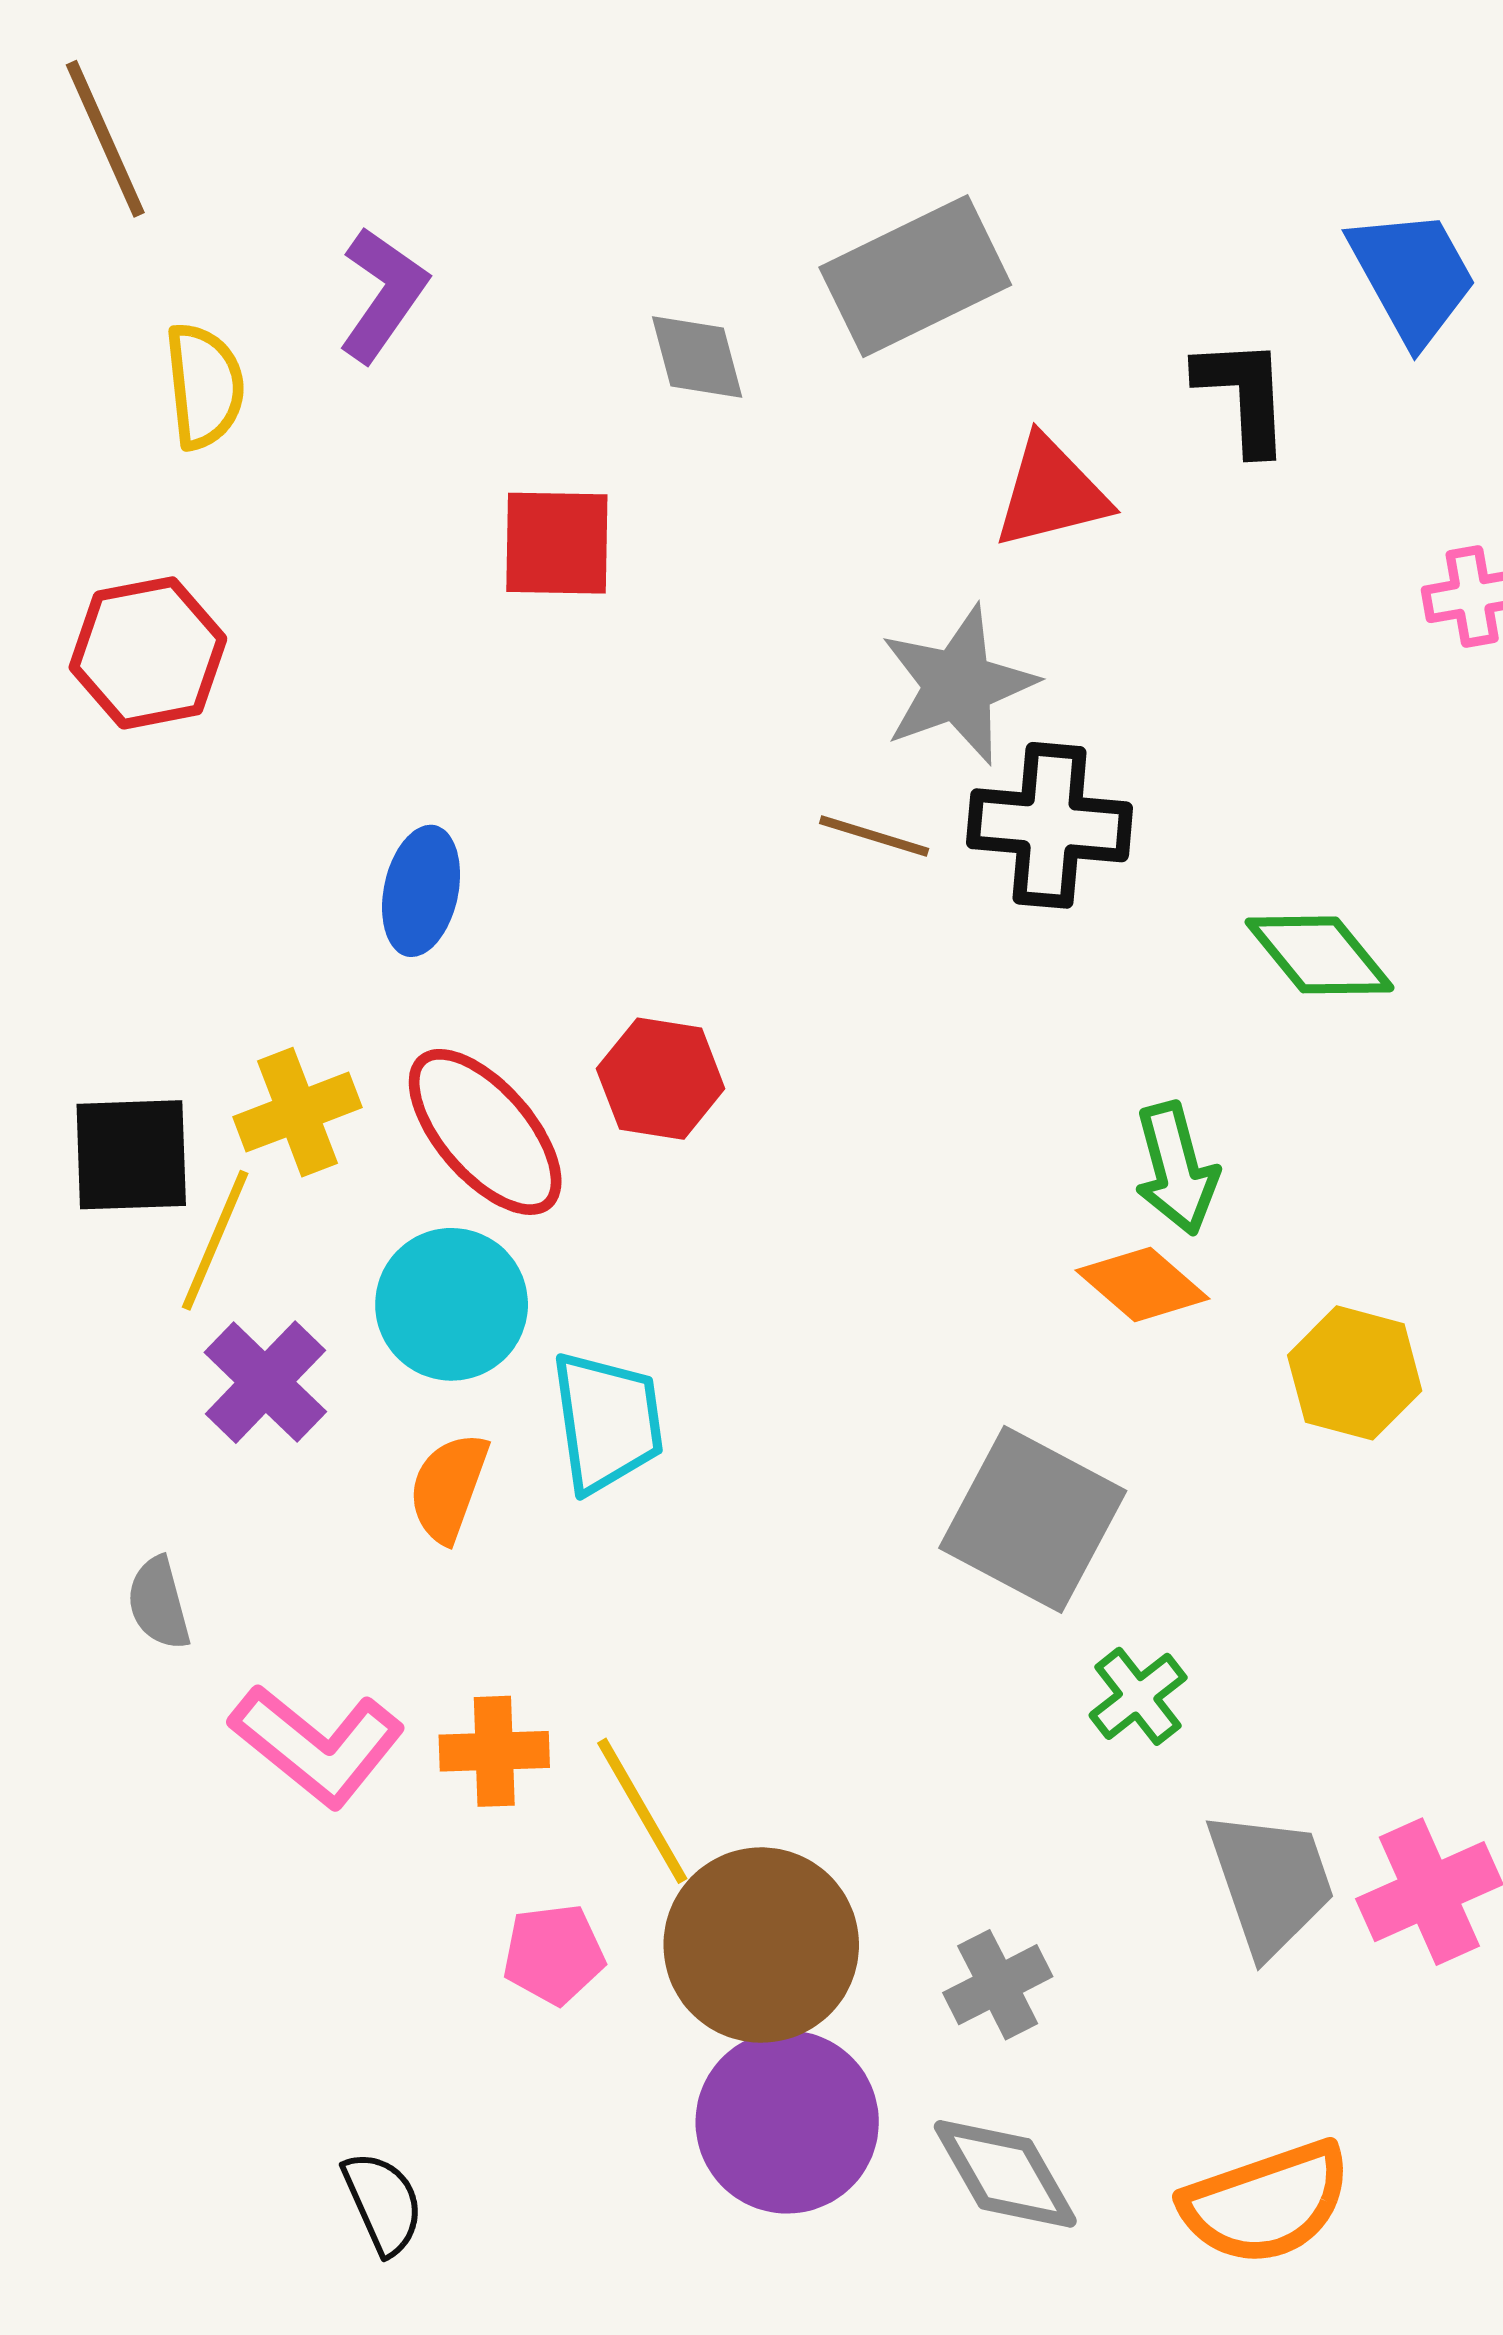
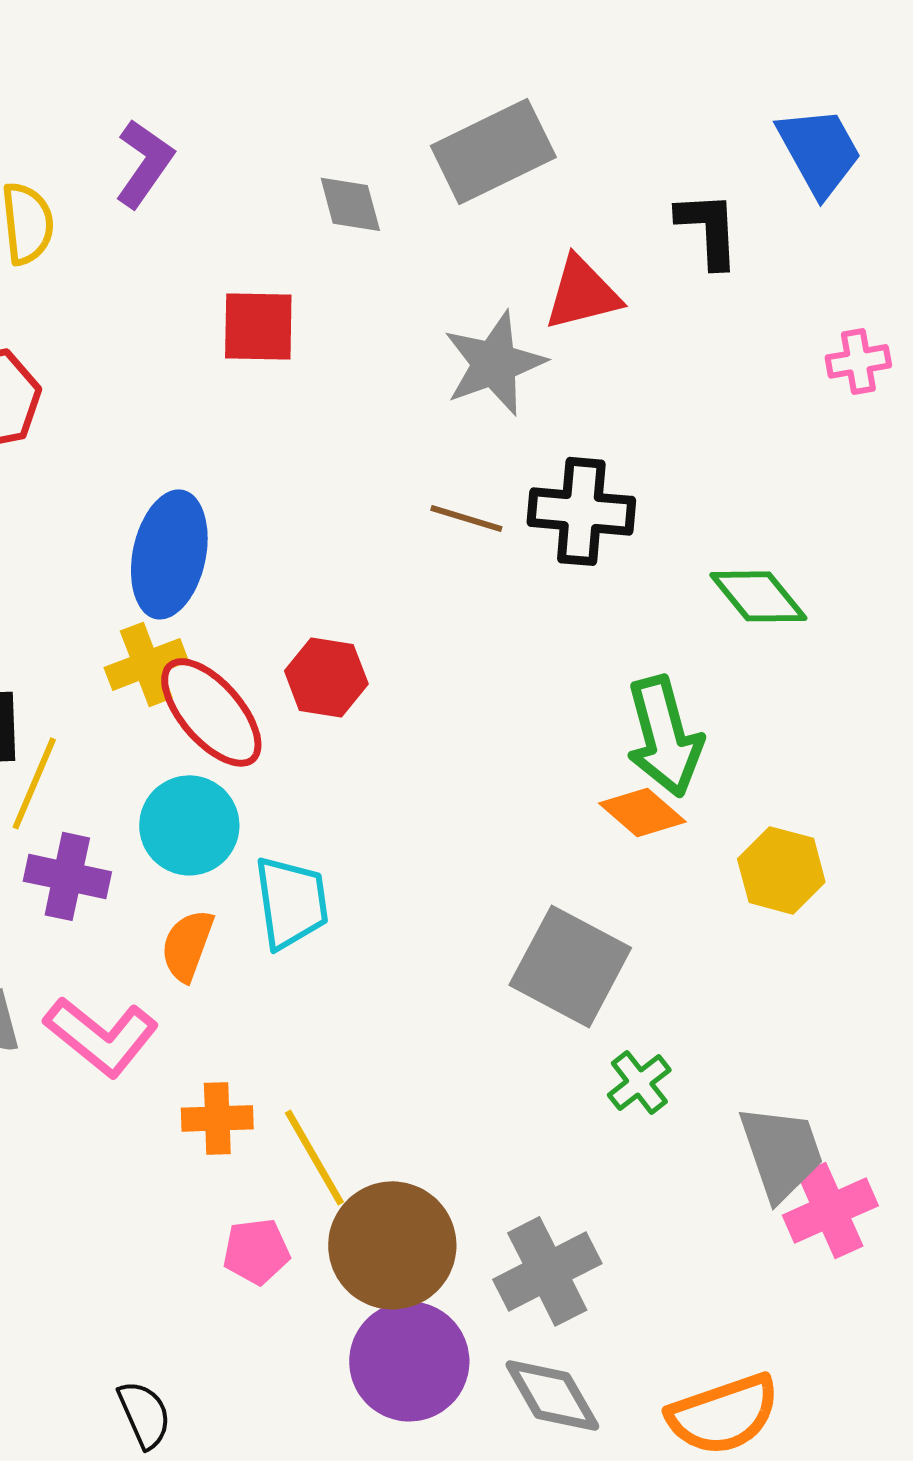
gray star: (958, 685) -> (494, 363), moved
blue ellipse: (421, 891) -> (169, 554), size x1.5
yellow cross: (297, 1112) -> (146, 664), moved
green arrow: (1176, 1169) -> (664, 736), size x1.4
purple cross: (265, 1382) -> (67, 876), turned -32
pink L-shape: (317, 1745) -> (101, 1036), moved
gray trapezoid: (1271, 1882) -> (781, 1152), moved
gray cross: (998, 1985) -> (547, 1271), size x1.5

